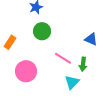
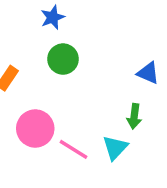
pink line: (63, 58) -> (73, 149), moved

